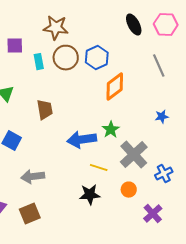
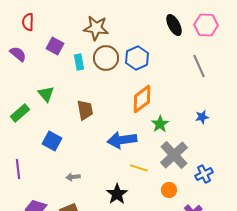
purple square: (15, 46) -> (55, 46), turned 30
orange diamond: (115, 87) -> (142, 99), moved
green star: (111, 130) -> (160, 124), moved
gray arrow: (33, 177) -> (73, 177), size x0.6
black star: (90, 195) -> (117, 194), moved, turned -30

